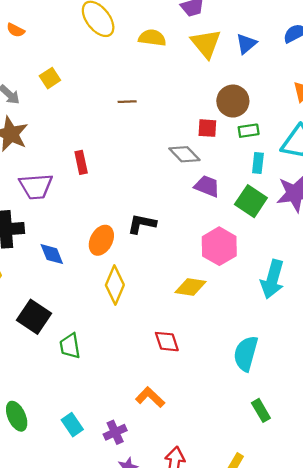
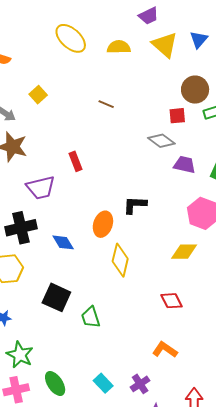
brown line: (127, 102) -> (106, 104), turned 35

